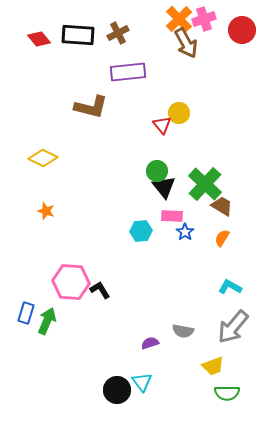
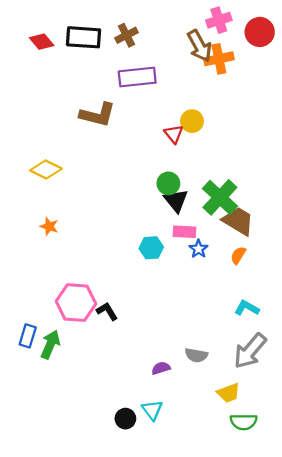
orange cross: (179, 19) -> (219, 59), moved, turned 32
brown trapezoid: (222, 206) -> (238, 221), size x1.4
black circle: (117, 390) -> (125, 419), size x0.7

